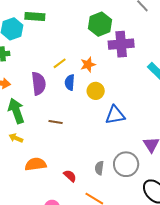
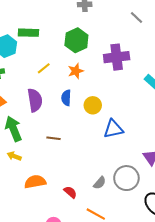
green hexagon: (100, 24) -> (76, 40), moved
yellow line: (60, 63) -> (44, 68), moved
orange star: (88, 65) -> (76, 71), moved
gray semicircle: (99, 168) -> (100, 183), turned -144

